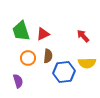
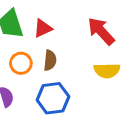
red arrow: (83, 36) -> (101, 31), size x1.5
blue hexagon: (64, 72) -> (53, 98), moved

